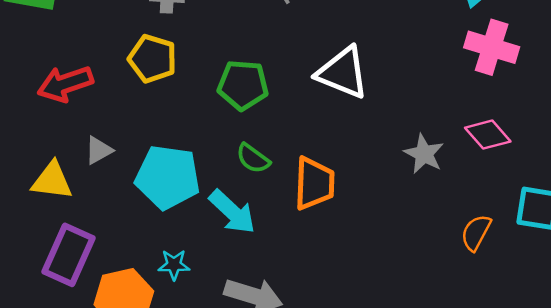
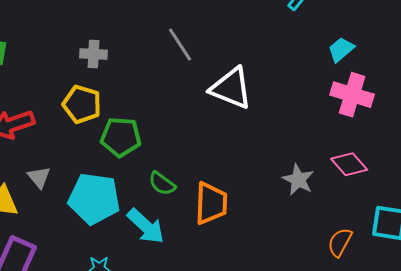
white triangle: (343, 73) -> (231, 88), moved
green pentagon: (243, 85) -> (121, 137), moved
gray triangle: (99, 150) -> (39, 177), turned -40

